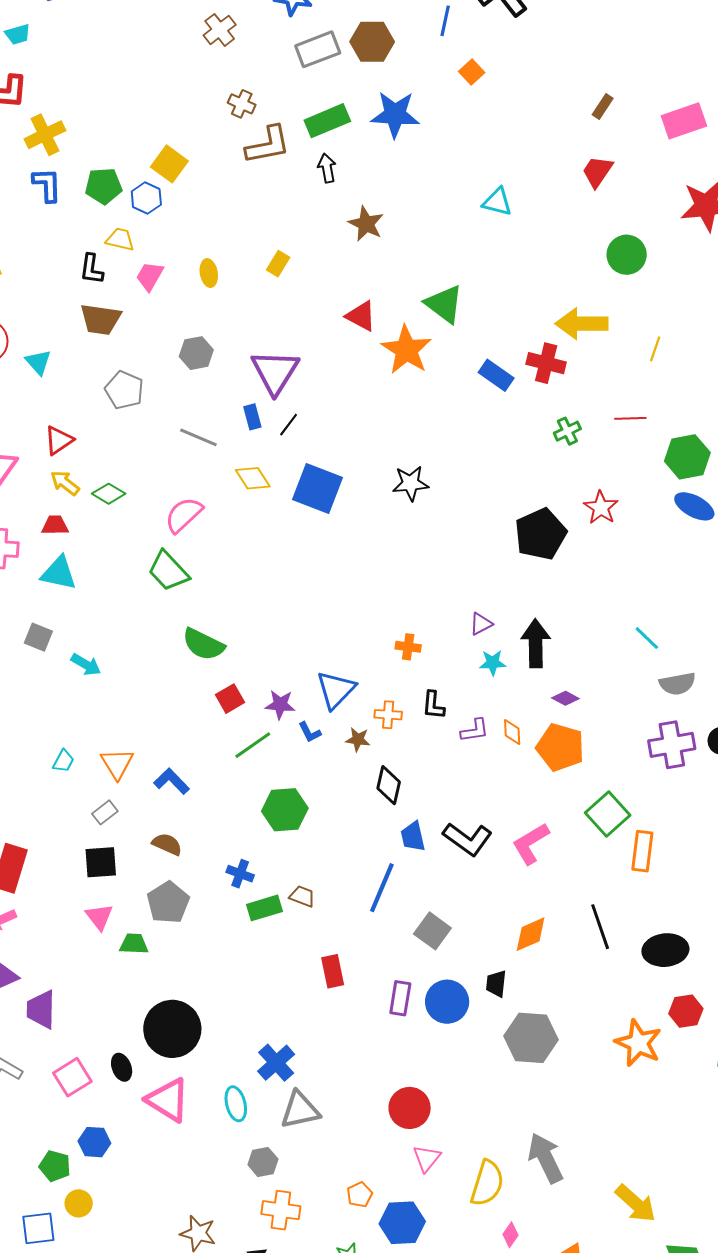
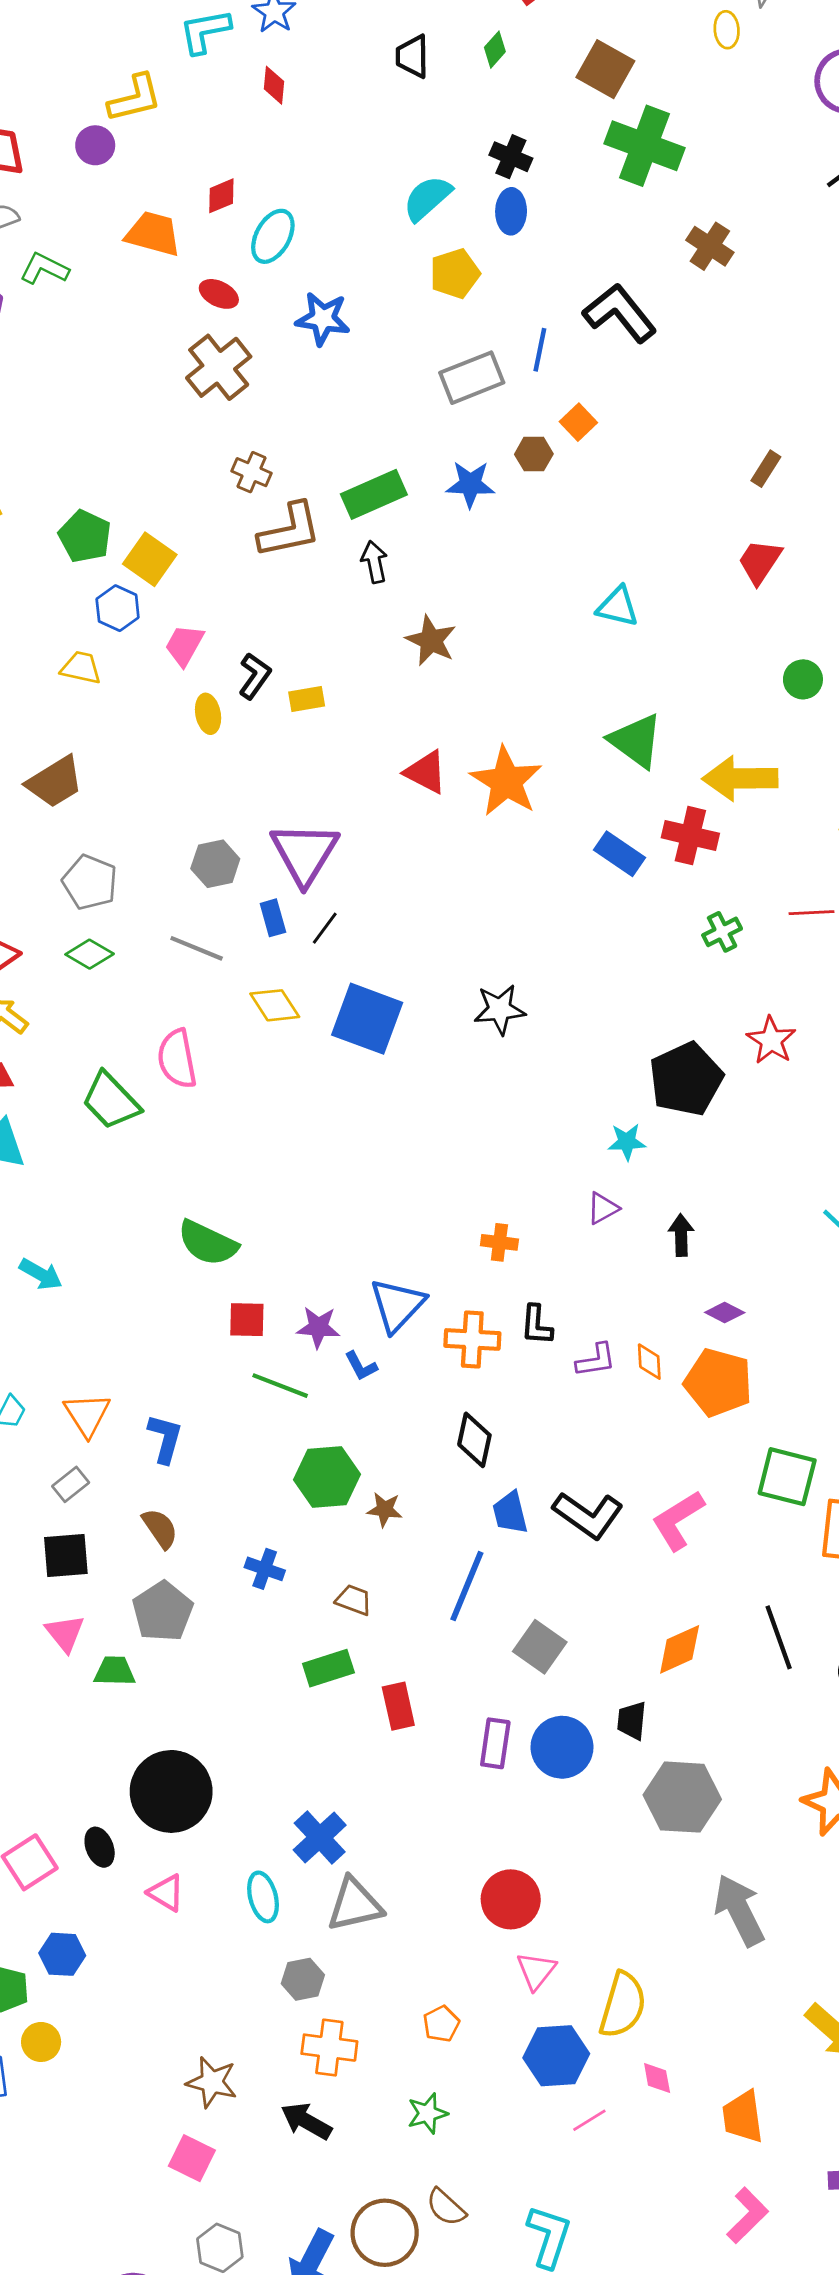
brown cross: (220, 30) -> (219, 367), size x1.4
brown hexagon: (372, 42) -> (534, 454), moved, size x0.6
gray rectangle: (318, 49) -> (472, 378), moved
blue star: (395, 114) -> (470, 484), size x0.7
green pentagon: (104, 186) -> (85, 536), moved, turned 30
green circle: (627, 255) -> (803, 679), size x0.7
yellow rectangle: (278, 264) -> (307, 699), turned 50
black L-shape: (91, 269) -> (255, 676), moved, turned -152
pink trapezoid: (150, 276) -> (184, 645), moved
green triangle: (444, 304) -> (636, 741), moved
brown trapezoid: (101, 319) -> (55, 782), turned -39
orange star: (406, 350) -> (506, 781), moved
gray hexagon: (196, 353) -> (215, 864), moved
green diamond: (109, 494) -> (90, 954), moved
pink semicircle: (184, 515) -> (177, 1059), turned -57
green trapezoid: (168, 571) -> (111, 1101), moved
black arrow: (536, 643) -> (681, 1235), size x0.6
cyan star: (493, 663) -> (627, 1142), moved
red square: (230, 699) -> (247, 1320), turned 32
orange cross: (388, 715) -> (472, 1339), size x1.4
brown star: (358, 739) -> (385, 1510), moved
green line: (253, 745) -> (280, 1386), turned 57
blue L-shape: (172, 781) -> (165, 1439), turned 60
green square: (608, 814) -> (787, 1477), turned -33
brown semicircle: (167, 844) -> (160, 1528), turned 32
green rectangle: (264, 908) -> (328, 1668), moved
pink triangle: (168, 1100) -> (166, 1893), size x0.6
gray arrow: (546, 1158) -> (739, 1910), moved
blue hexagon: (402, 1223) -> (556, 2056), moved
pink diamond: (510, 1235) -> (657, 2078), turned -45

